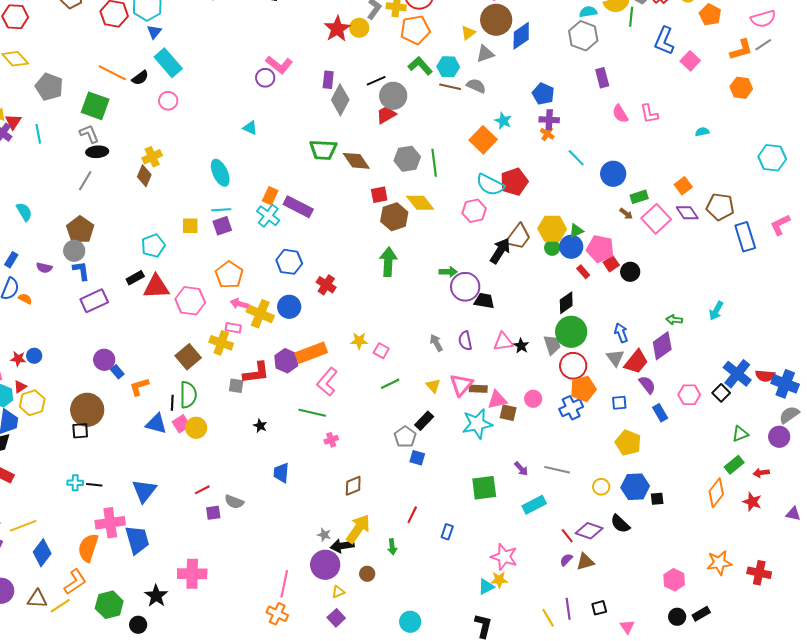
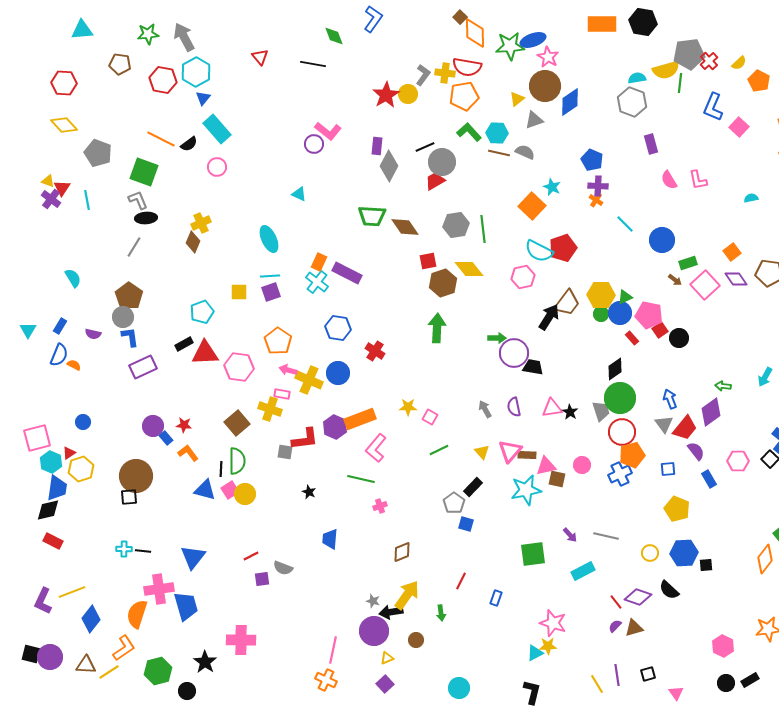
red star: (18, 359) -> (184, 425), moved
orange L-shape: (139, 387) -> (188, 453), turned 70

